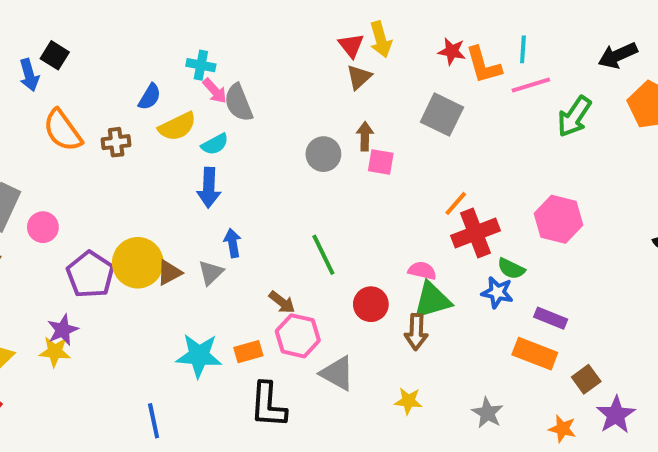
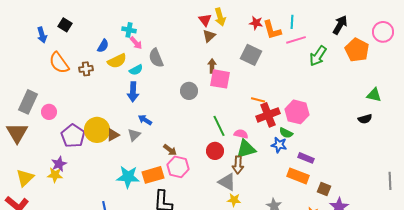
black square: (55, 55) -> (65, 25), moved
black arrow: (618, 55) -> (340, 25), turned 144
gray semicircle: (238, 103) -> (156, 58), moved
gray circle: (323, 154) -> (189, 91), moved
pink square: (381, 162) -> (220, 79), size x1.5
orange line: (456, 203) -> (258, 100), turned 64
pink hexagon: (559, 219) -> (297, 112), moved
blue arrow: (233, 243) -> (145, 120), turned -48
green line: (323, 255) -> (219, 126), moved
orange rectangle: (248, 352) -> (153, 175), size x1.5
gray triangle: (337, 373) -> (227, 182), moved
brown square: (586, 379) -> (324, 189), turned -32

